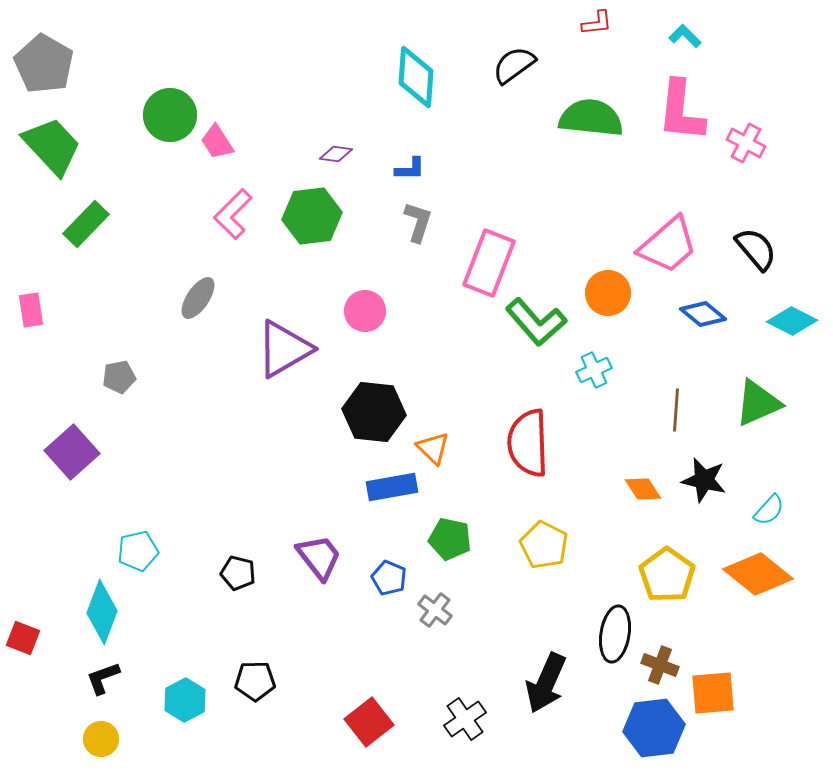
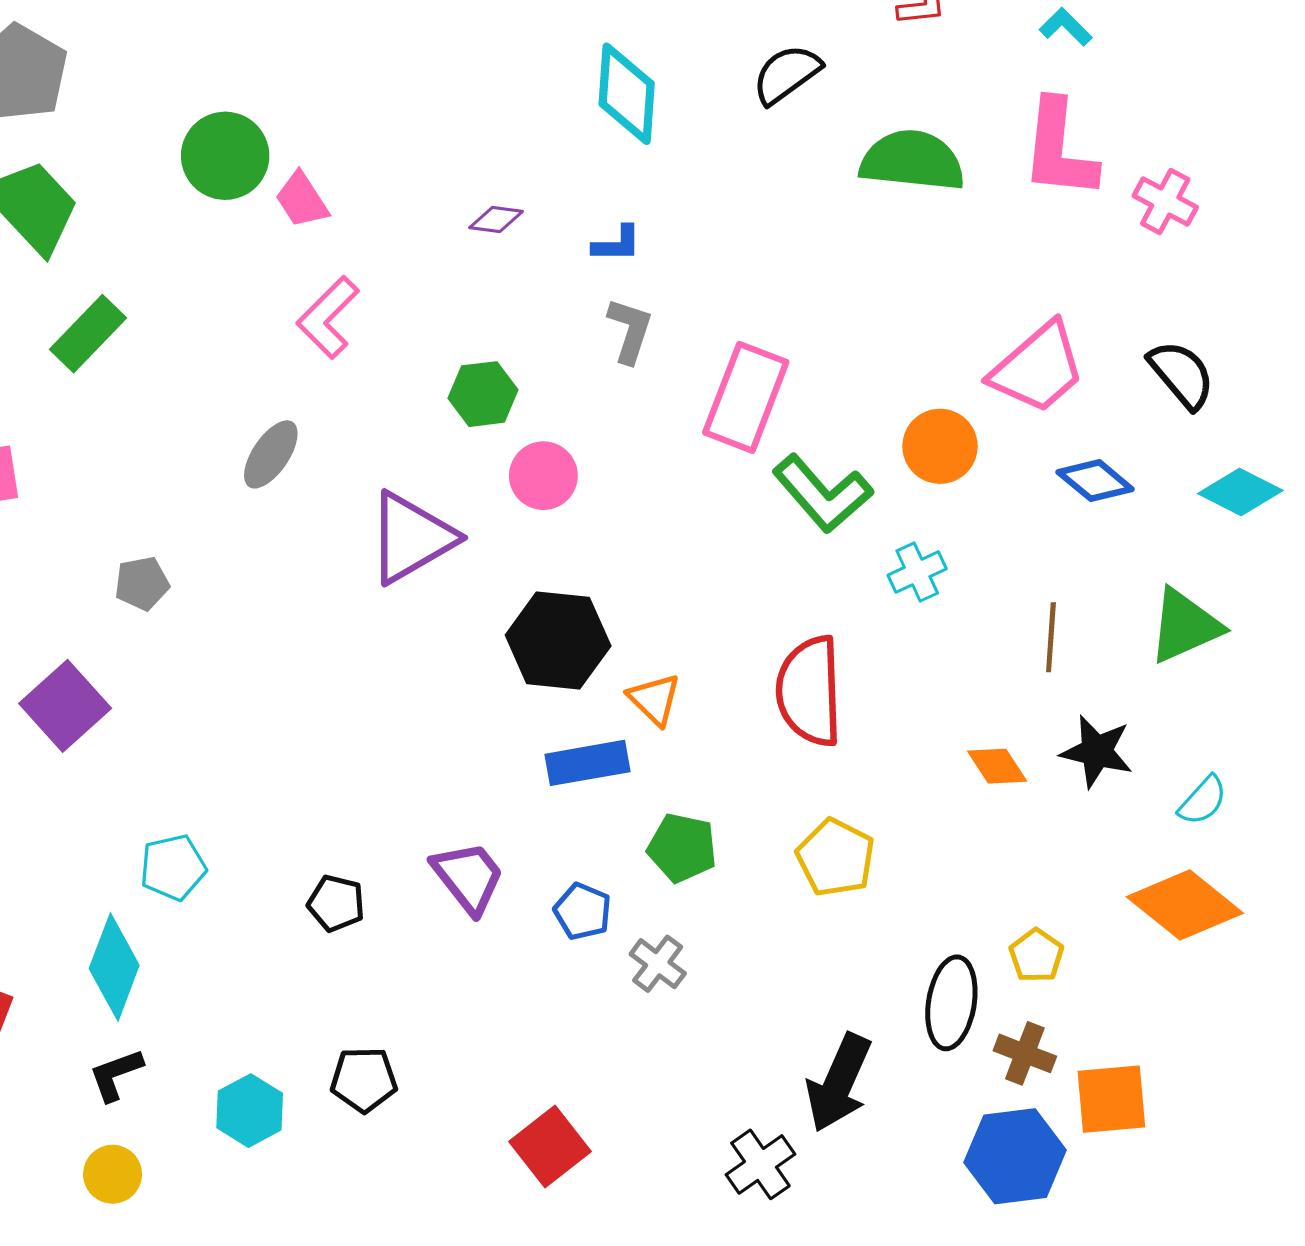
green hexagon: (312, 216) -> (483, 394), moved, size x0.7
yellow pentagon: (667, 575) -> (1036, 956), moved, size x0.6
black cross: (465, 719) -> (760, 1164), moved

